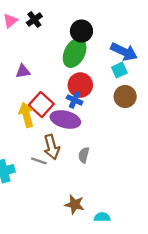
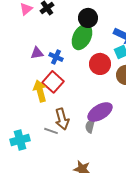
red circle: (80, 85) -> (100, 64), moved
blue cross: (75, 100) -> (56, 57), moved
purple ellipse: (65, 119) -> (100, 112), moved, turned -45

